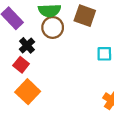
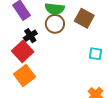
red square: (21, 65) -> (23, 51), size x1.5

